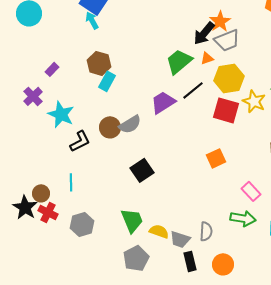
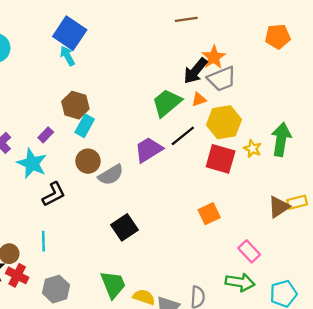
purple rectangle: (52, 69) -> (46, 135), moved
yellow star: (254, 101) -> (253, 149), size x0.7
brown circle: (110, 127) -> (88, 161), moved

